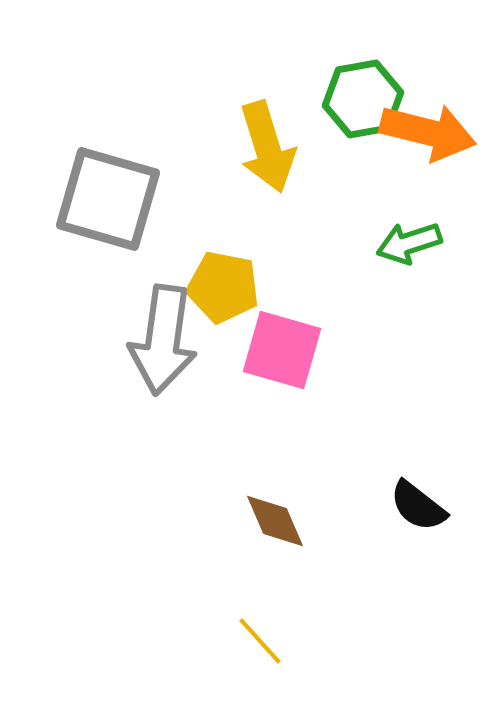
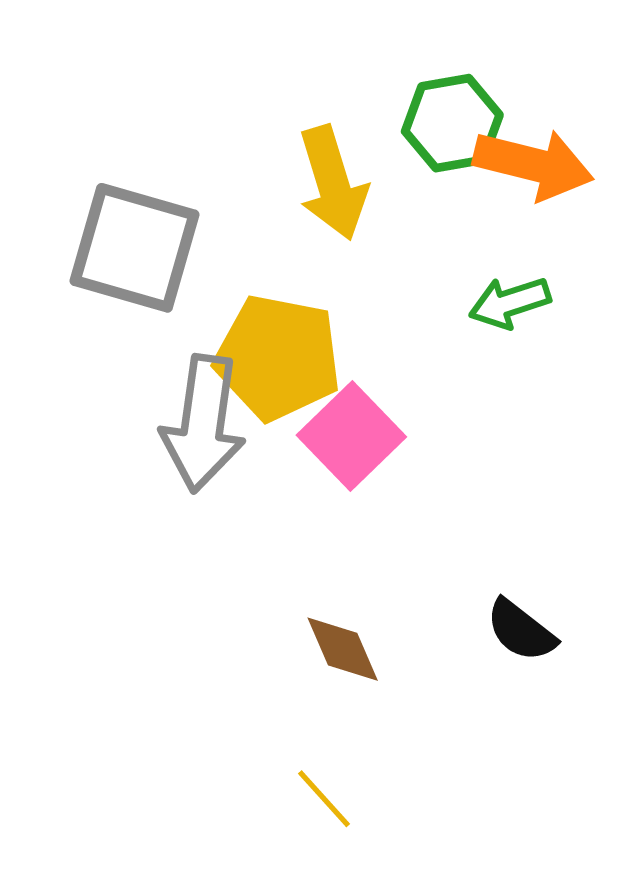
yellow pentagon: (223, 287) -> (278, 357), size x1.4
pink square: (282, 350) -> (351, 436), turned 30

